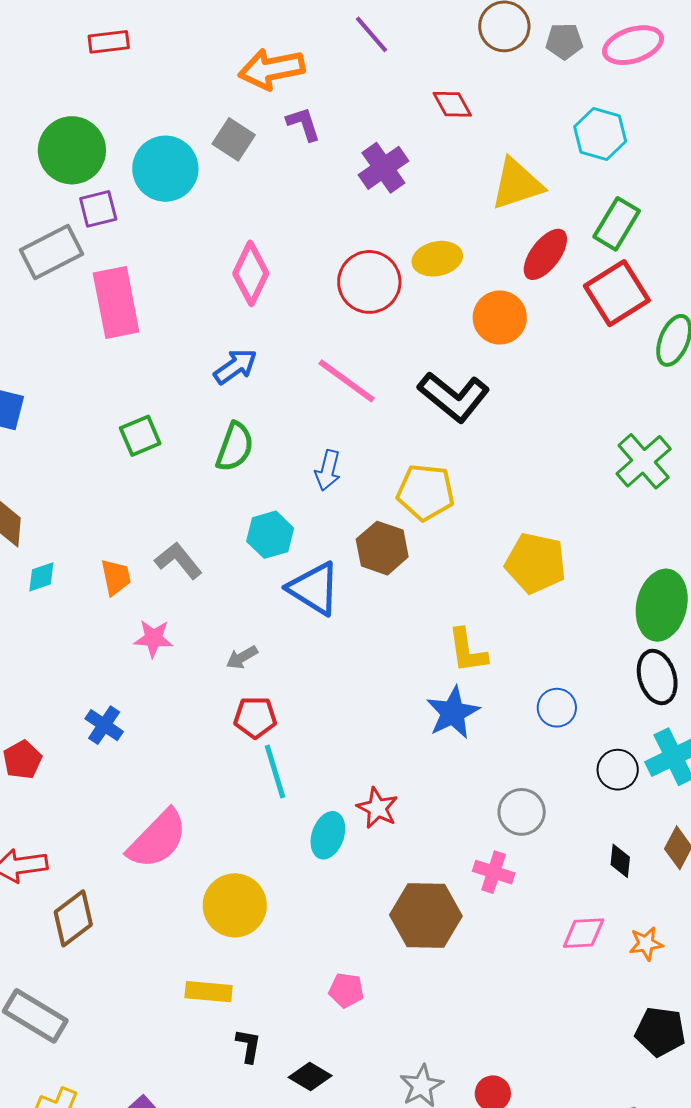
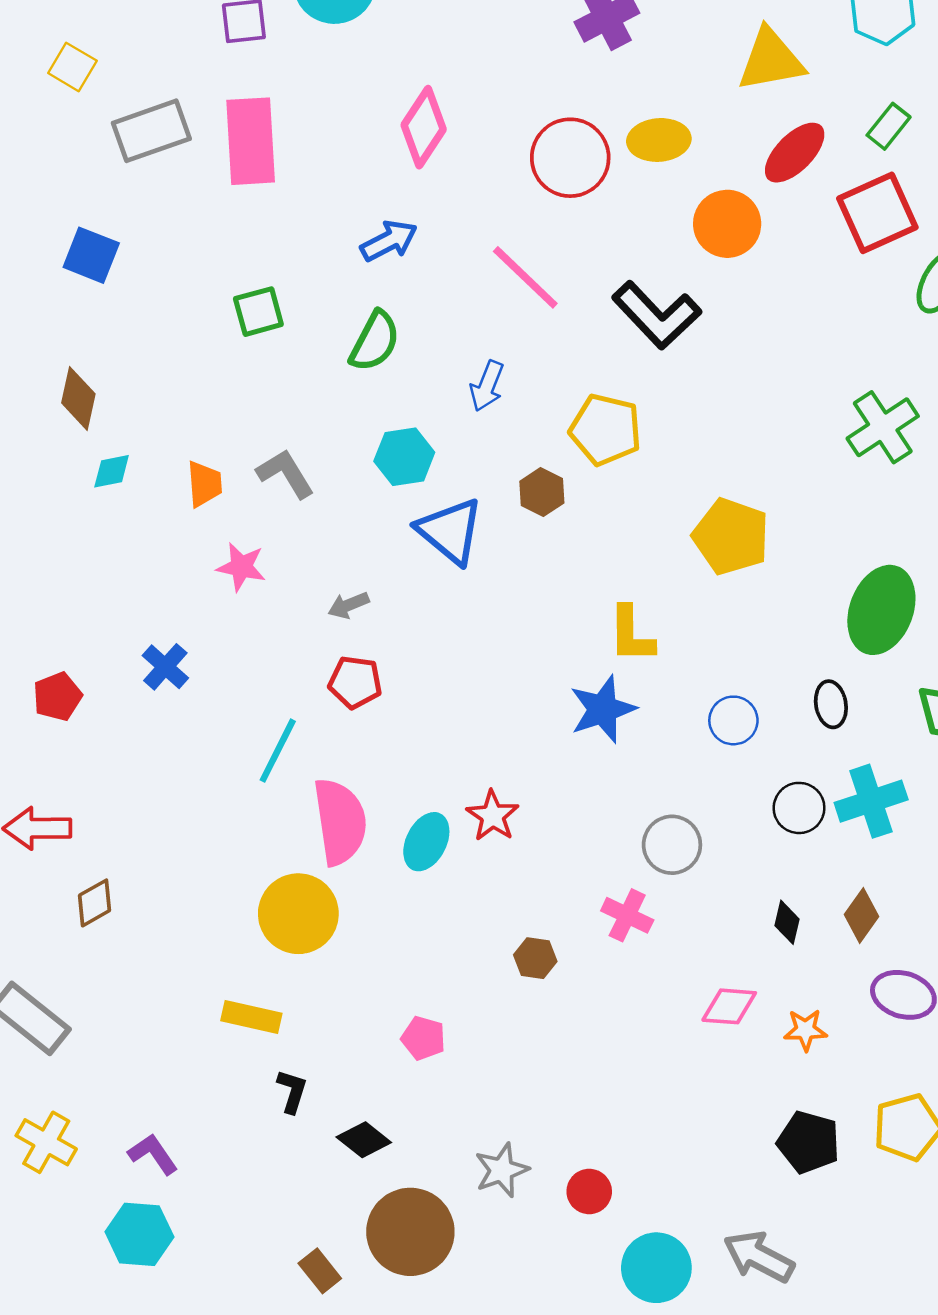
green rectangle: (617, 224) -> (889, 126), size x0.7
gray rectangle: (51, 252) -> (151, 131), moved
brown hexagon: (382, 548) -> (542, 492), size x0.7
black ellipse: (657, 677) -> (831, 704), moved, size x0.7
cyan line: (275, 771) -> (278, 751), moved, turned 36
pink semicircle: (157, 839) -> (340, 822), moved, turned -60
brown hexagon: (426, 916) -> (535, 958), size x0.5
brown diamond: (73, 918) -> (94, 903), size x0.7

